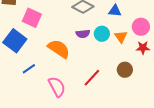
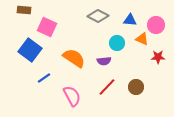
pink circle: (141, 27) -> (156, 25), moved
purple semicircle: (83, 34) -> (104, 61), moved
orange triangle: (121, 37) -> (142, 39), moved, turned -32
brown circle: (125, 70) -> (136, 87), moved

